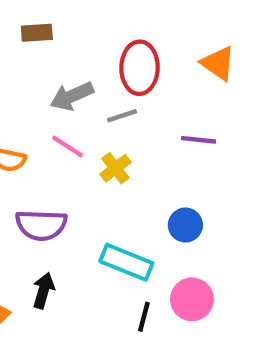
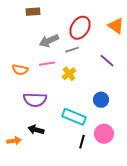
red ellipse: (140, 68) -> (80, 28), turned 30
purple line: (199, 140) -> (107, 61), turned 35
pink line: (67, 146) -> (47, 64), turned -42
black arrow: (43, 291) -> (36, 130), turned -91

